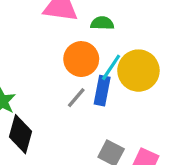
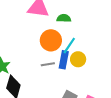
yellow circle: (138, 71) -> (78, 59), moved, size x0.6
gray line: (76, 98) -> (48, 64), turned 40

